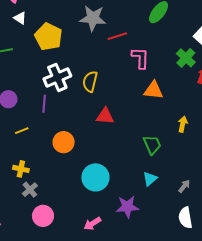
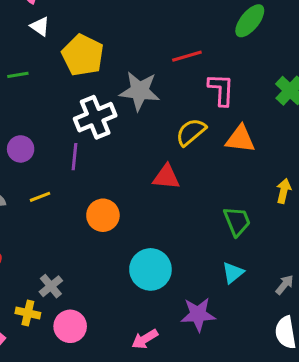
gray star: (93, 18) -> (140, 91), moved
yellow semicircle: (90, 82) -> (191, 132), moved, turned 35
yellow cross: (21, 169) -> (28, 313), moved

